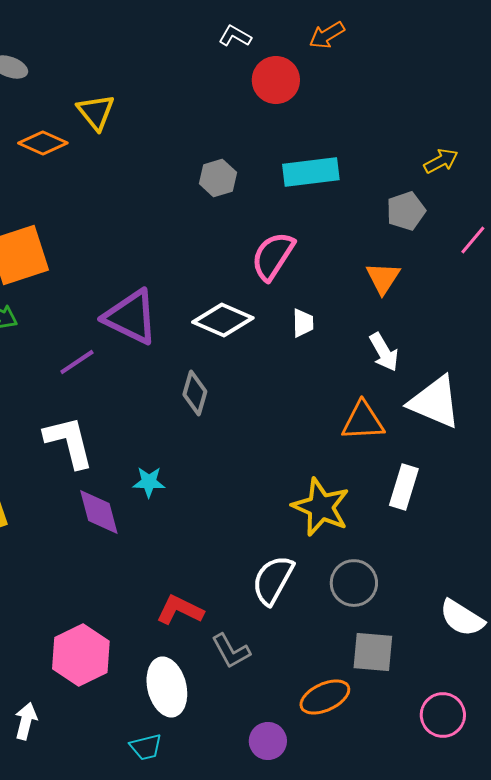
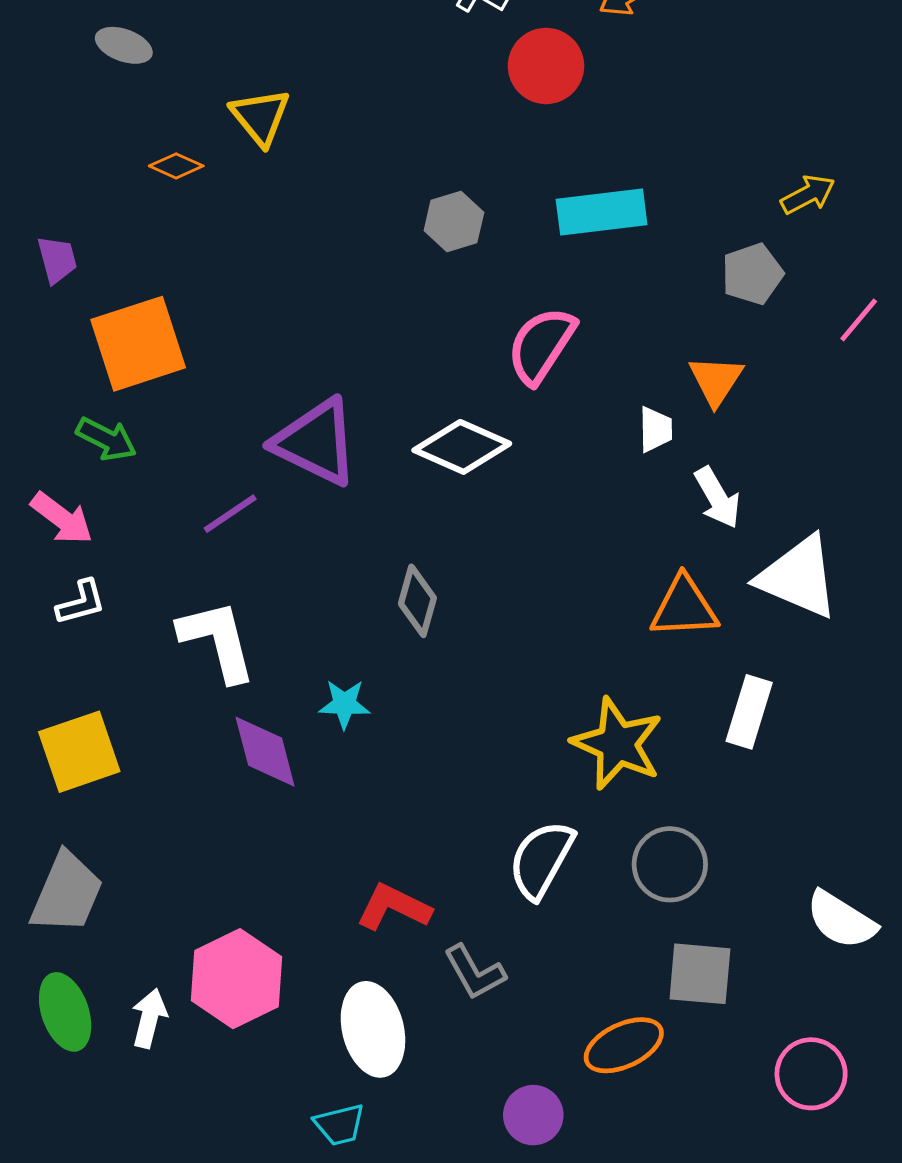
orange diamond: (43, 143) -> (176, 166), size x0.7
white trapezoid: (303, 323) -> (656, 429), moved
gray diamond: (195, 393) -> (417, 601), moved
white arrow: (26, 721) -> (149, 1018), moved

